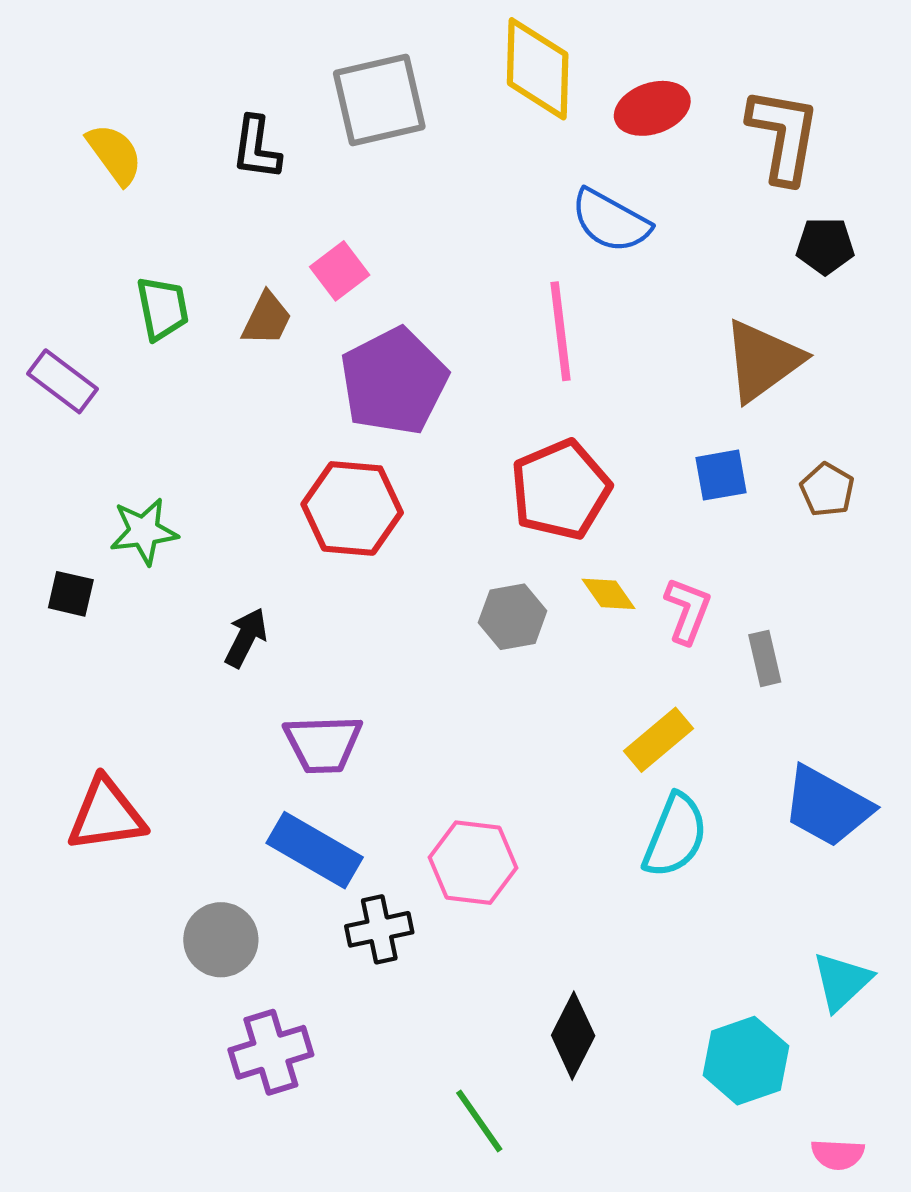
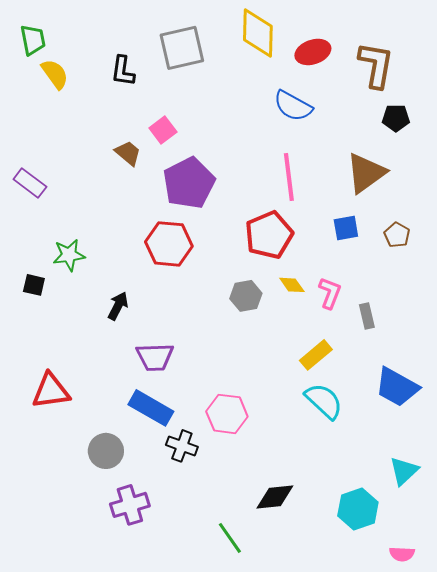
green trapezoid: (163, 308) -> (33, 40), moved
brown trapezoid: (267, 319) -> (128, 153), turned -76
pink line: (561, 331) -> (289, 177), moved
cyan semicircle: (675, 836) -> (324, 401), turned -69
black cross: (379, 929) -> (182, 446), turned 32
black diamond: (573, 1036) -> (275, 497), turned 57

